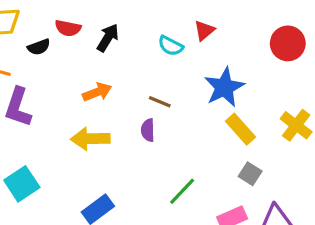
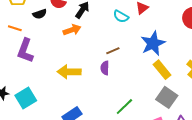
orange arrow: (97, 92) -> (72, 30), moved
brown line: (160, 102) -> (113, 51), turned -48
gray square: (250, 174) -> (167, 97), size x1.5

